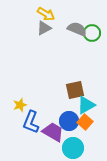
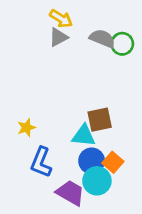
yellow star: (20, 105) -> (26, 128), moved
cyan triangle: (86, 105) -> (84, 136), moved, turned 36
purple trapezoid: (53, 132) -> (70, 193), moved
cyan circle: (73, 148) -> (97, 181), moved

